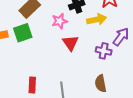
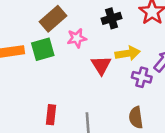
yellow arrow: (97, 20) -> (128, 53), moved
pink star: (60, 21) -> (77, 38), moved

